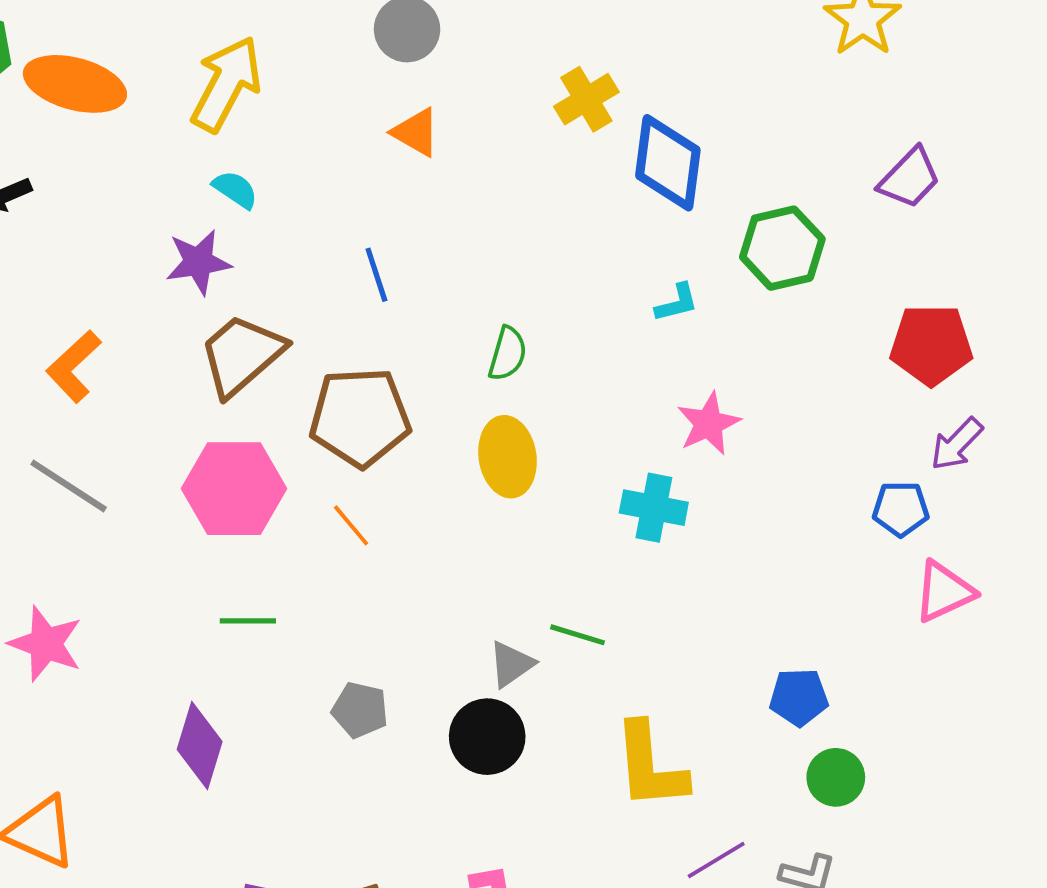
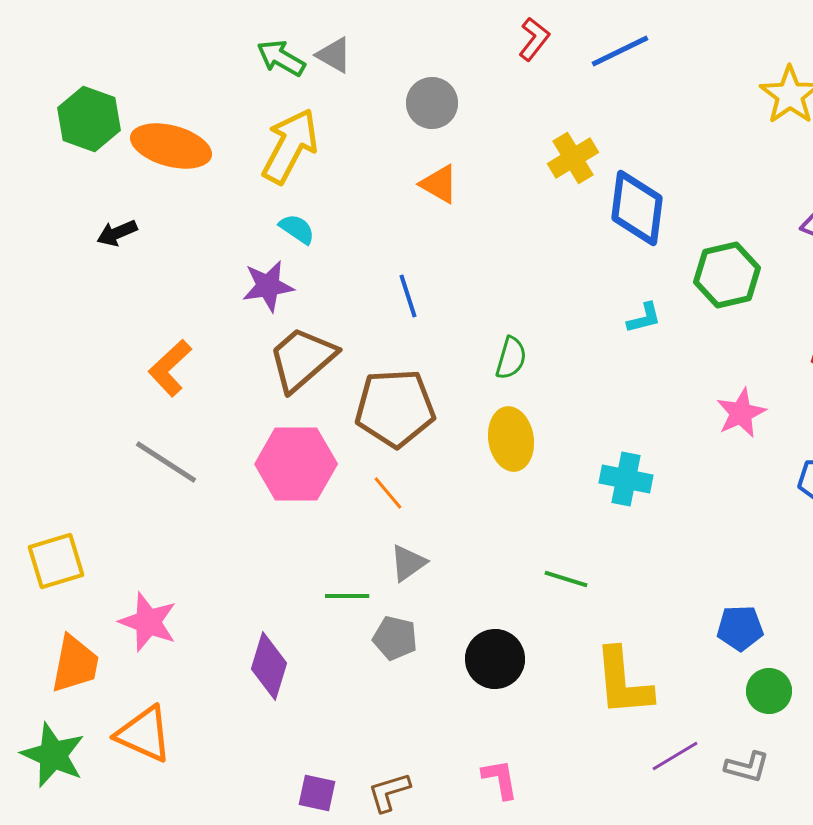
pink star: (709, 424) -> (741, 413), moved
green line: (248, 621) -> (347, 596), moved
pink star: (46, 644) -> (148, 622), moved
gray triangle: (511, 664) -> (408, 563), moved

